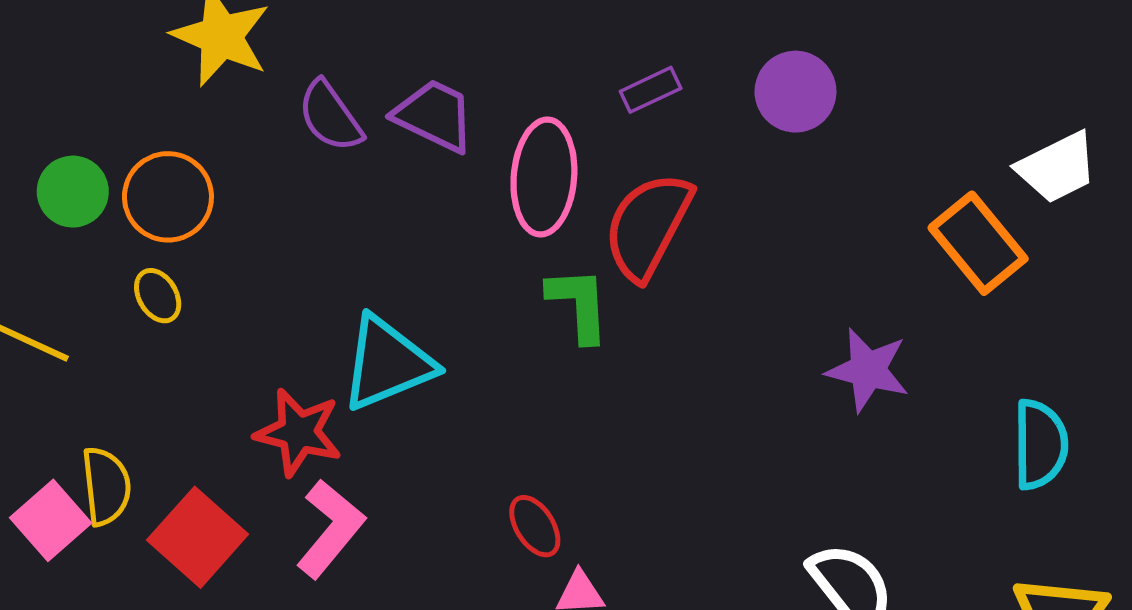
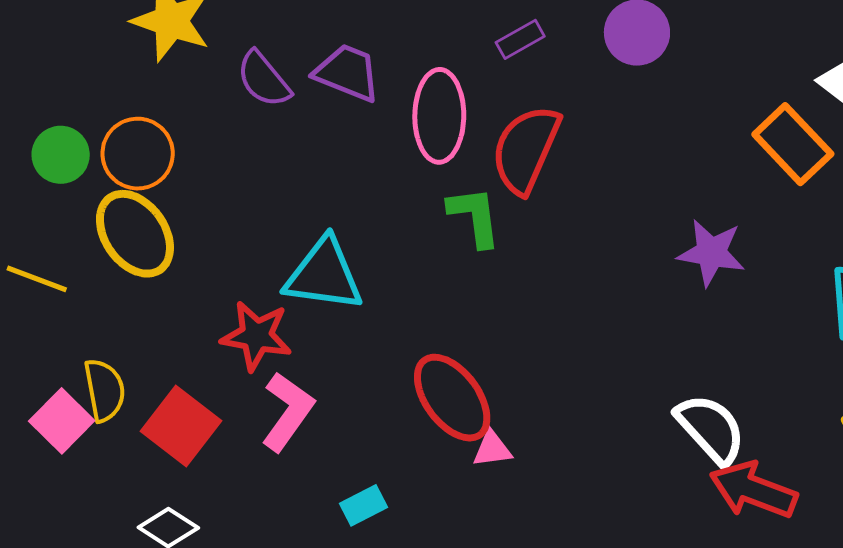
yellow ellipse: (158, 296) -> (135, 234), size x2.0
cyan triangle: (387, 363) -> (324, 275), turned 34
red ellipse: (535, 526) -> (452, 398), size x1.8

